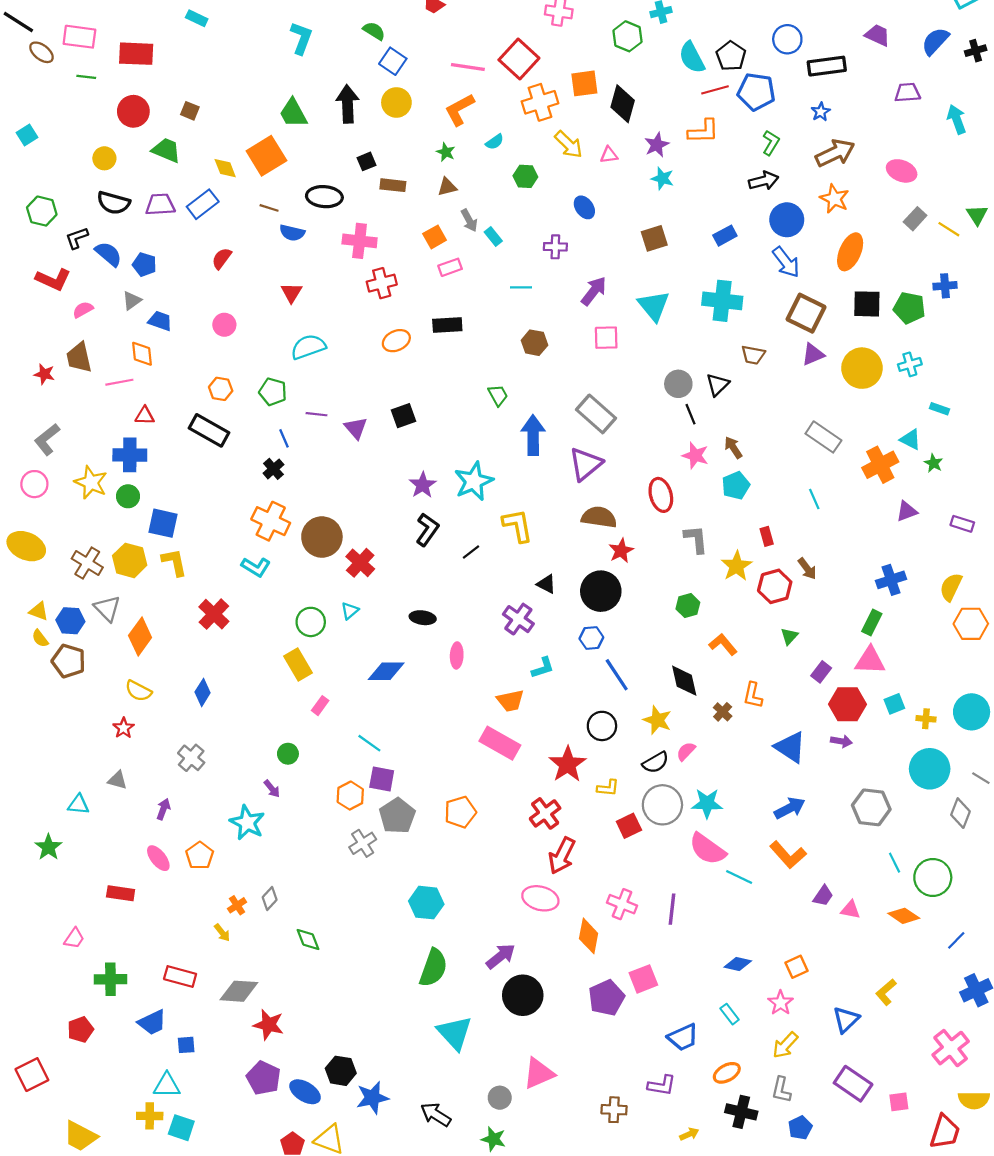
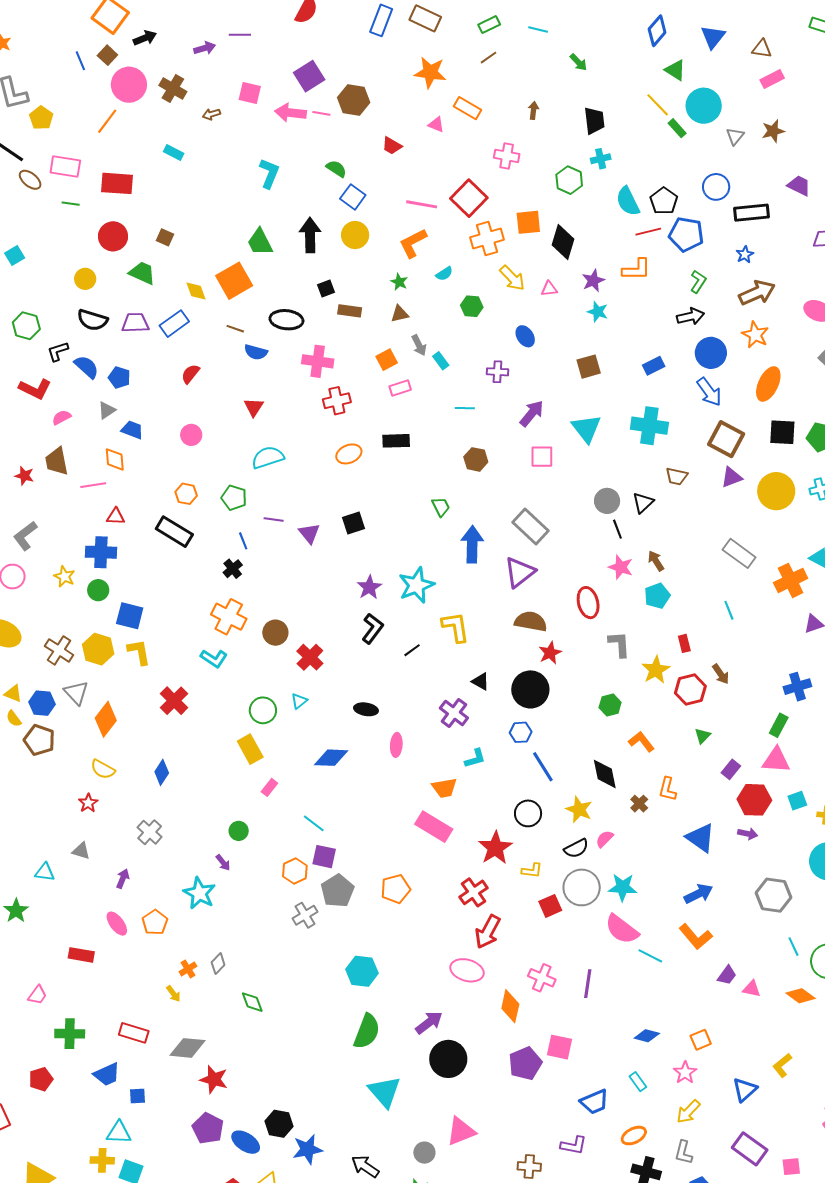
yellow star: (91, 482) -> (64, 577), size x0.7
brown circle: (322, 537) -> (275, 633), size x0.7
pink square: (643, 979) -> (560, 1047), turned 32

